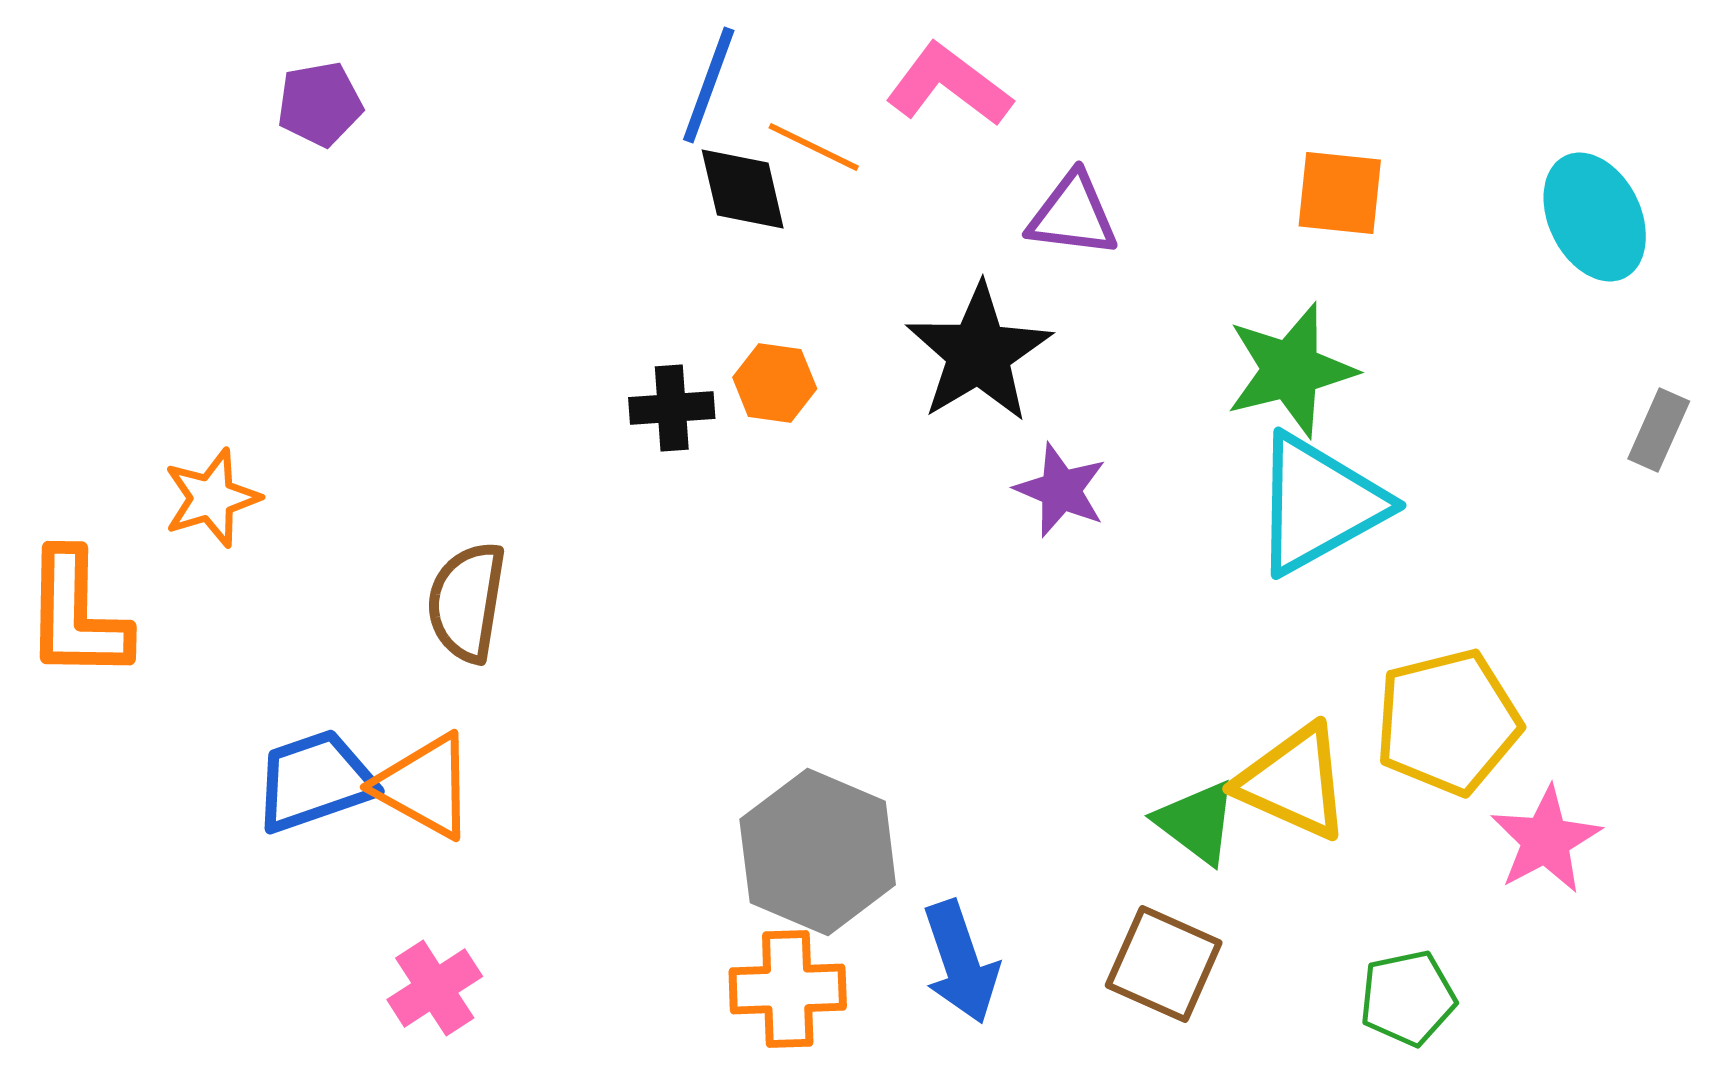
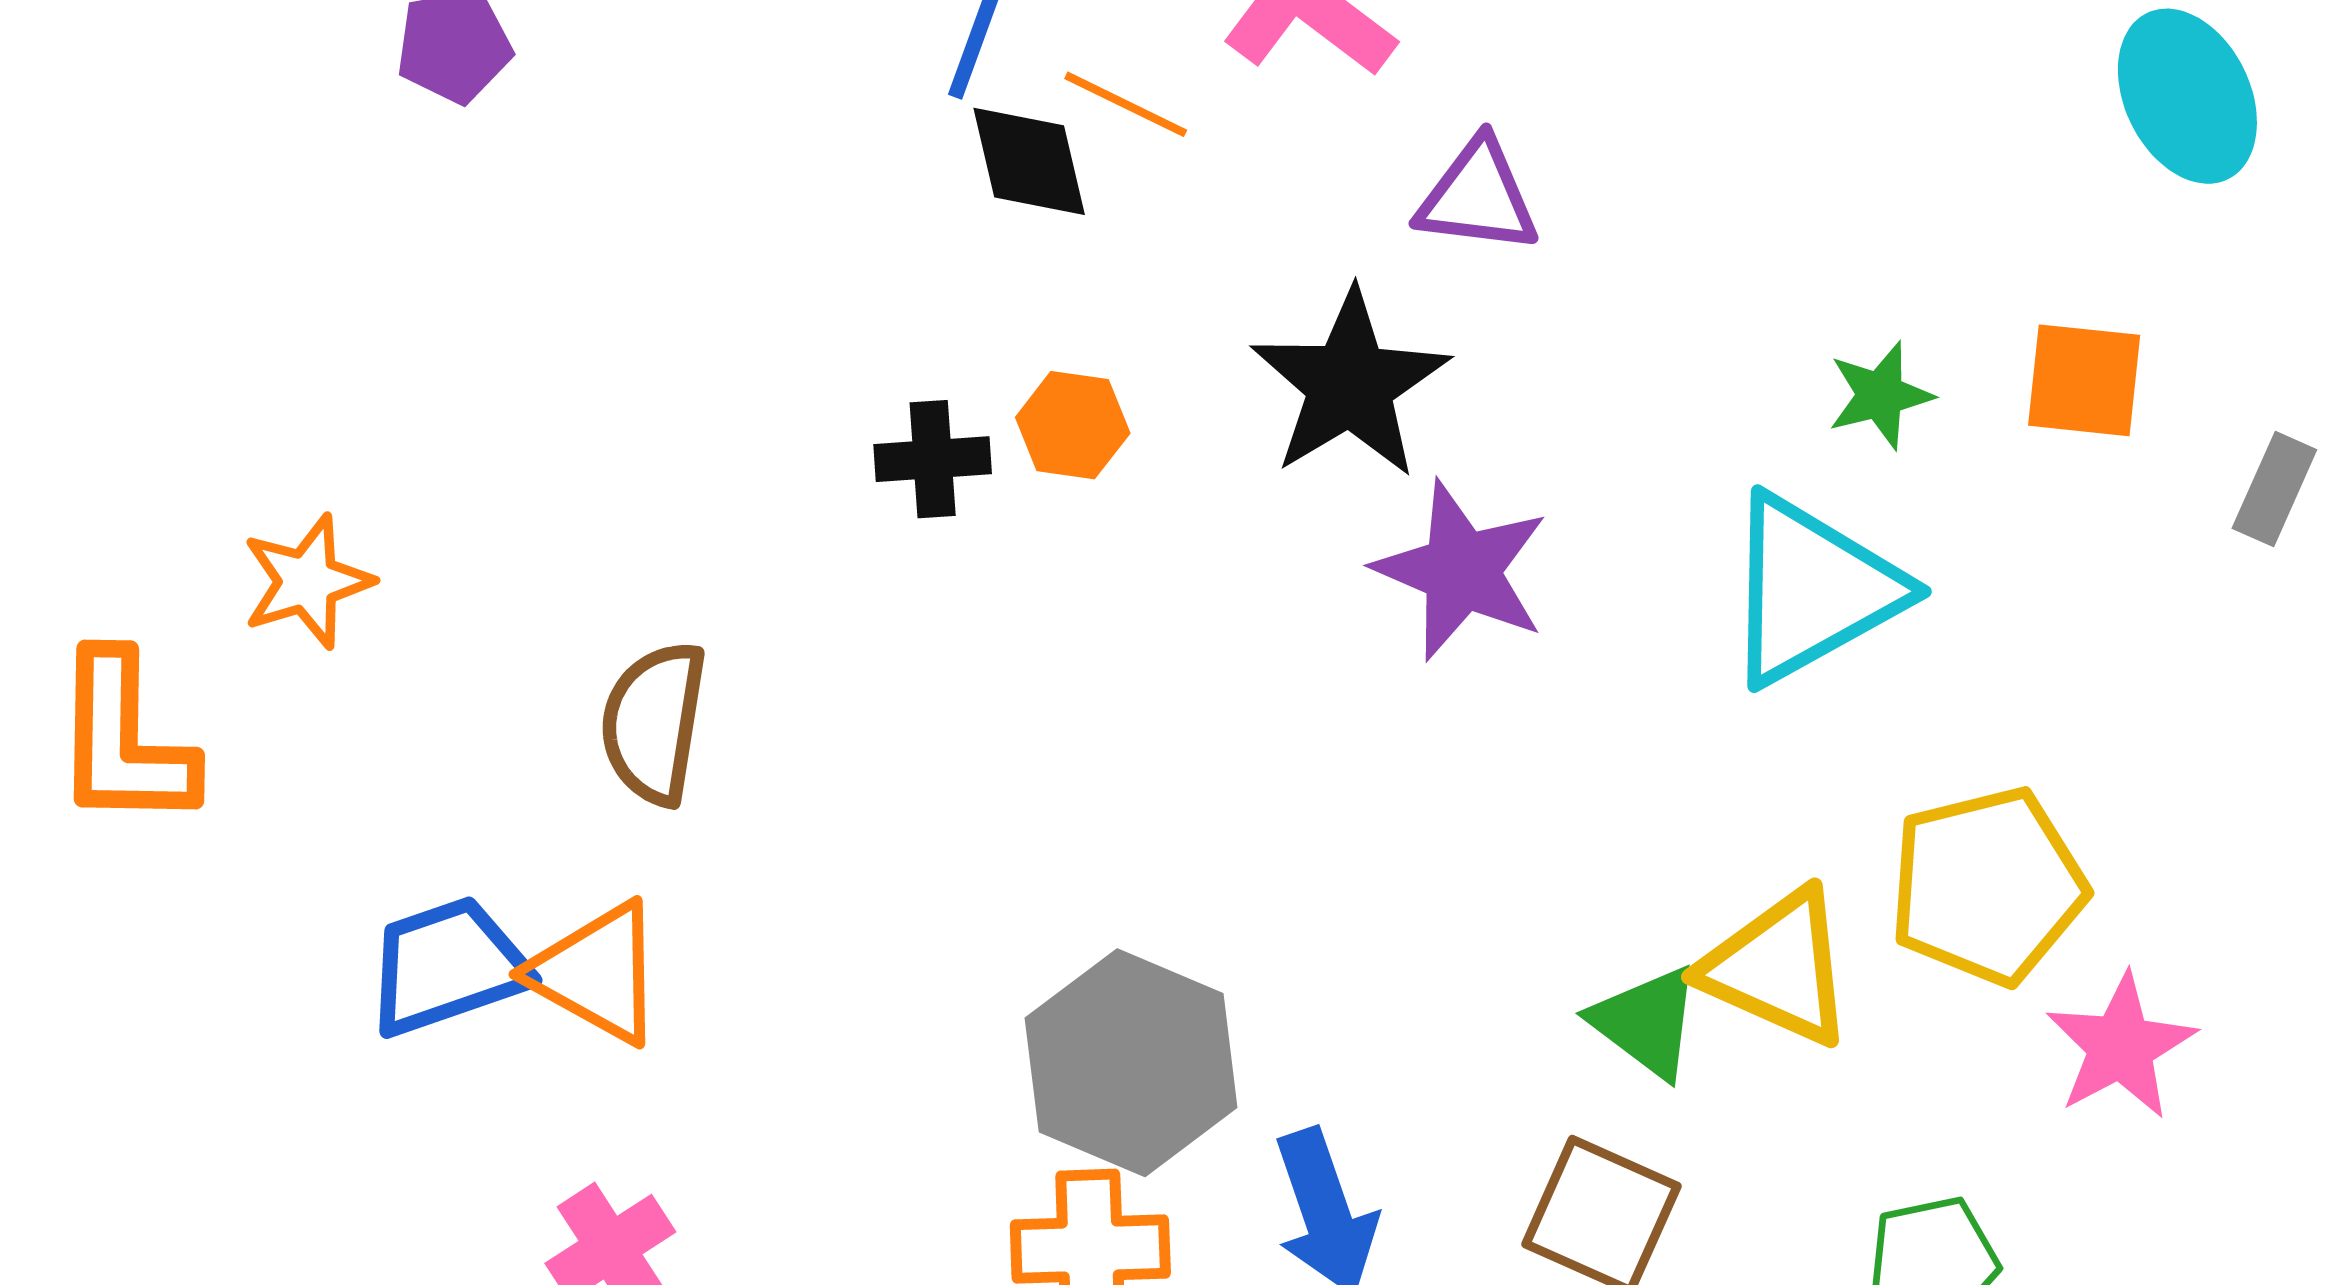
orange square: (1340, 193) -> (2084, 380), moved
cyan ellipse: (1595, 217) -> (2187, 96), moved
green star: (1291, 370) -> (1880, 395), moved, size x0.6
purple star: (1061, 490) -> (1461, 571), size x1.4

